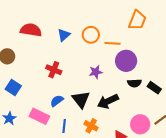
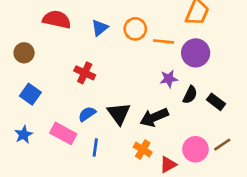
purple circle: (126, 61) -> (196, 53), moved
purple star: (96, 72) -> (169, 79), moved
black semicircle: (134, 83) -> (190, 95), turned -64
orange cross: (91, 126) -> (143, 150), moved

